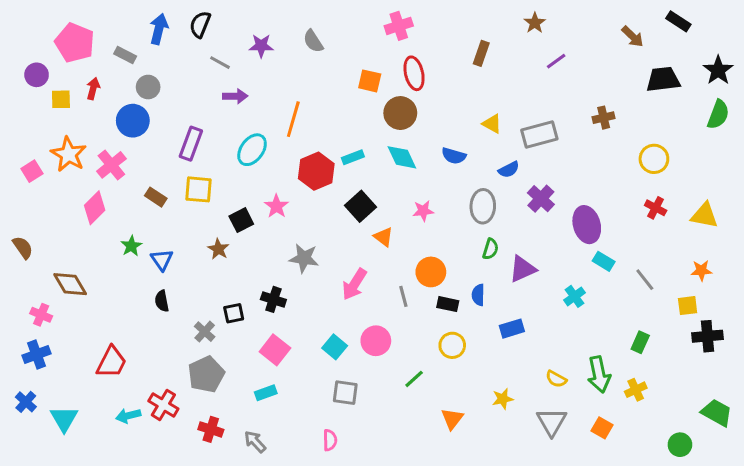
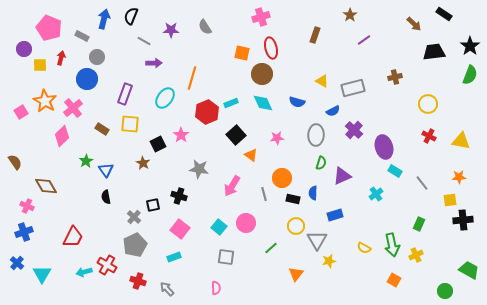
gray triangle: (552, 422) -> (317, 240), moved

